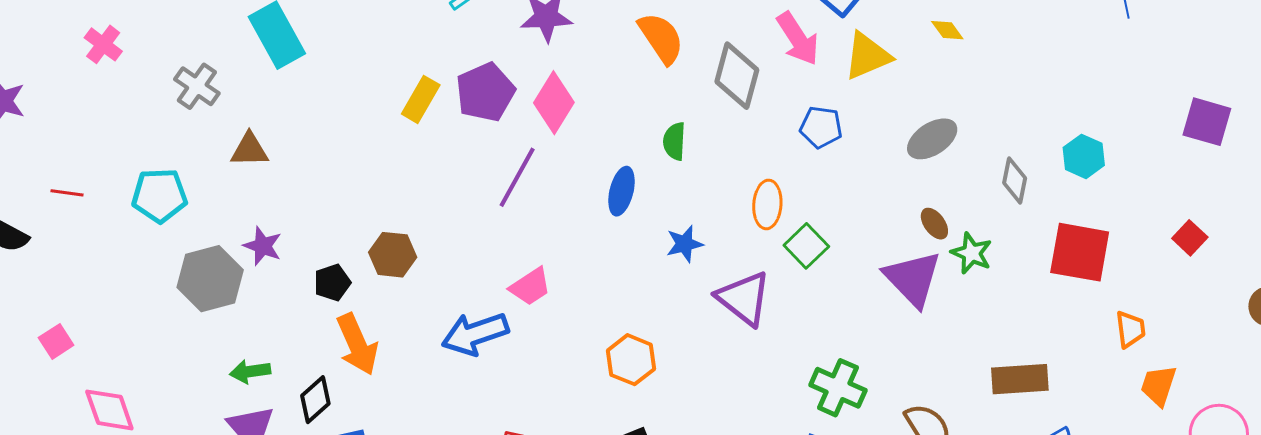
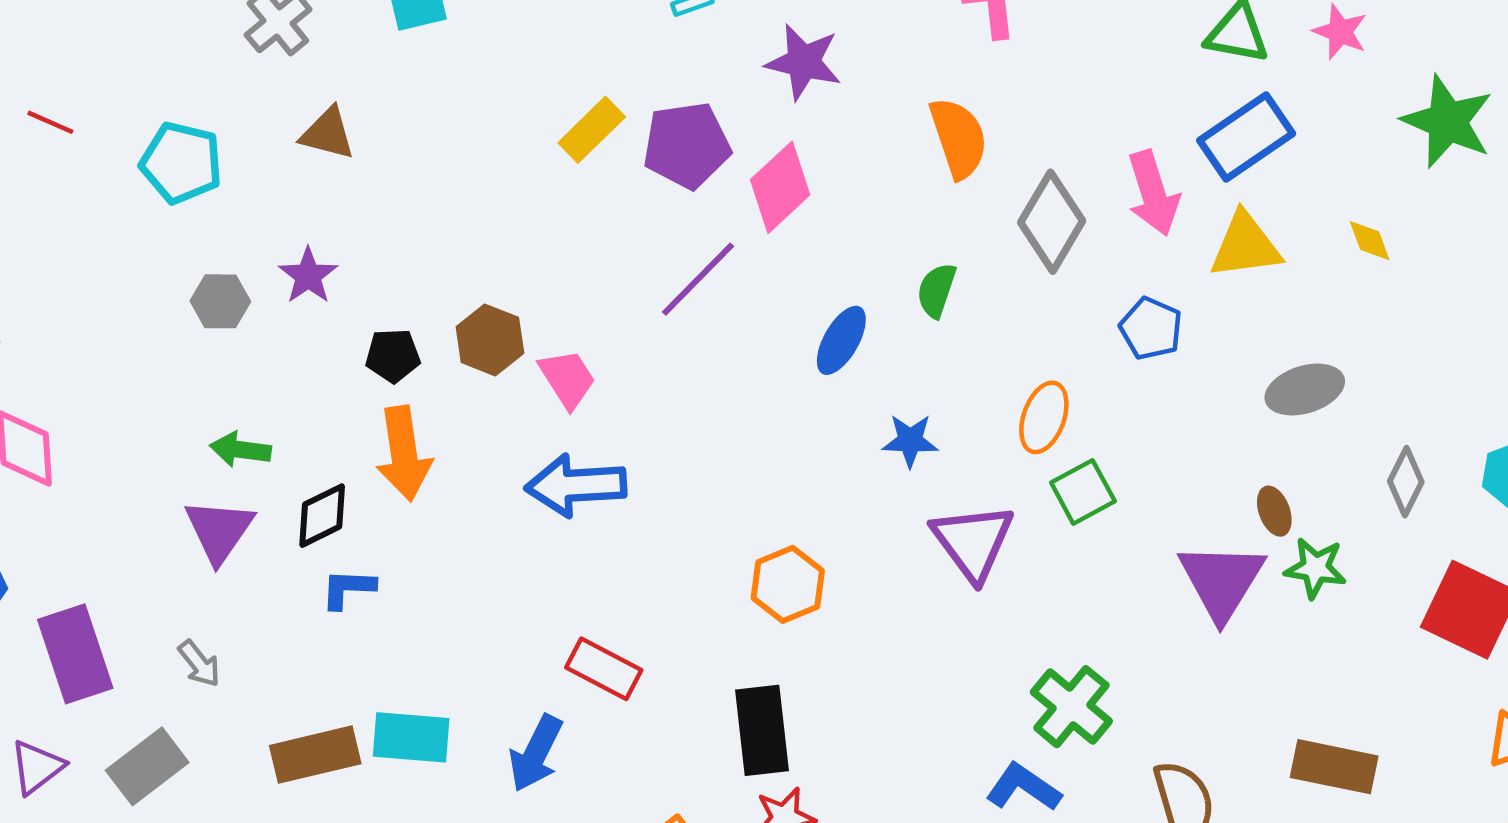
green star: (972, 253) -> (1315, 568), turned -30
gray hexagon: (210, 279) -> (220, 301), size x0.6
pink trapezoid: (530, 287) -> (567, 379), moved, turned -105

